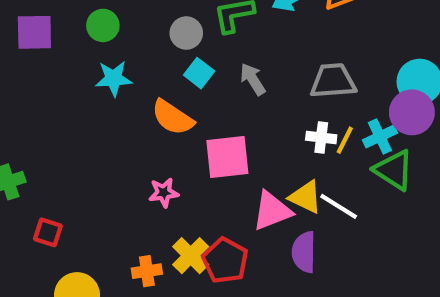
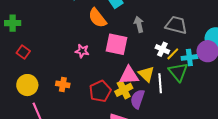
gray arrow: (253, 79) -> (139, 24), moved
green triangle: (394, 170) -> (178, 72), moved
white line: (339, 206) -> (160, 83), turned 36
yellow cross: (191, 256) -> (124, 90), moved

